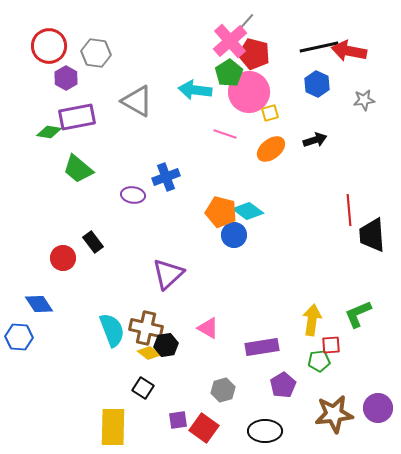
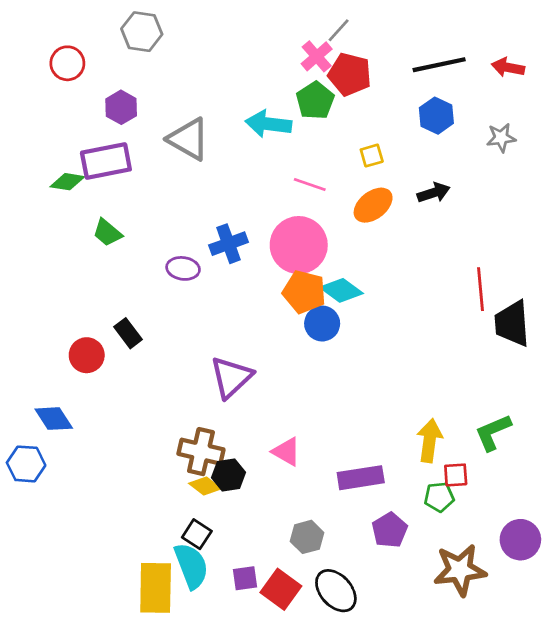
pink cross: (230, 41) -> (317, 56), size x0.7
red circle: (49, 46) -> (67, 63), size x0.7
red arrow: (349, 51) -> (508, 67), moved, size x0.7
gray hexagon: (96, 53) -> (142, 32), moved
purple hexagon: (66, 78) -> (121, 107), moved
pink circle: (249, 92) -> (299, 245), moved
green trapezoid: (78, 169) -> (107, 233), size x0.7
cyan semicircle: (112, 330) -> (191, 566), moved
purple circle: (378, 408) -> (520, 540), moved
black ellipse: (265, 431) -> (336, 591), moved, turned 48

